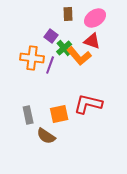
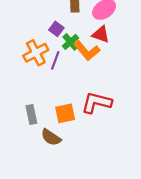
orange cross: (32, 58) -> (36, 53), turned -35

